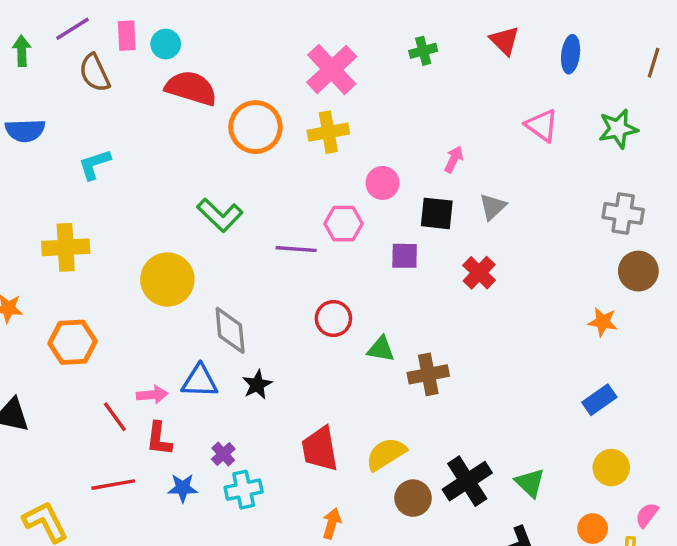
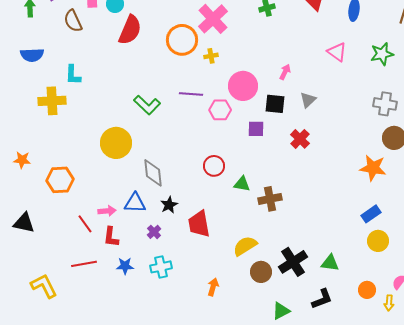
red semicircle: (191, 88) -> (130, 30), turned 96
orange circle: (255, 127) -> (182, 40), moved
yellow cross: (328, 132) -> (211, 56), size x0.6
cyan L-shape: (95, 164) -> (73, 75), turned -70
pink circle: (383, 183) -> (243, 86), size x1.5
yellow cross: (66, 247) -> (52, 101), moved
purple line: (296, 249) -> (191, 94), moved
orange star: (603, 322) -> (373, 168), size x1.5
red trapezoid: (320, 449) -> (199, 224), moved
purple cross: (223, 454) -> (154, 232), moved
yellow circle: (611, 468) -> (378, 241), moved
green triangle: (530, 483) -> (330, 263), turned -36

